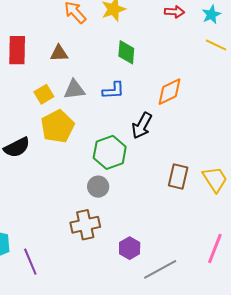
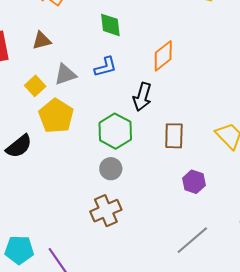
brown rectangle: (178, 177) -> (174, 136), moved
purple hexagon: (130, 248) -> (194, 182), moved

